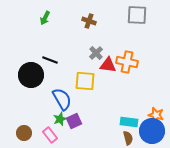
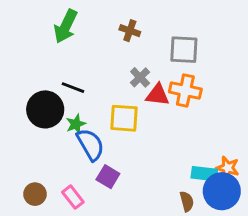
gray square: (137, 15) -> (184, 50), moved
green arrow: (45, 18) -> (66, 26), size x1.6
green star: (60, 119) -> (76, 124), moved
purple square: (74, 121) -> (108, 177), turned -35
cyan rectangle: (129, 122) -> (204, 174), moved

